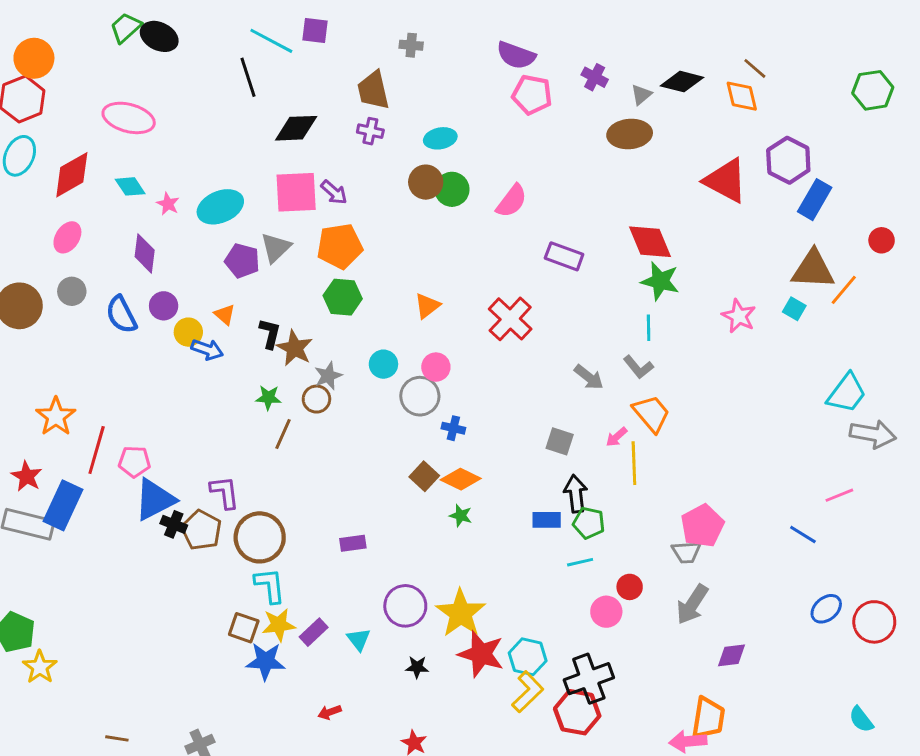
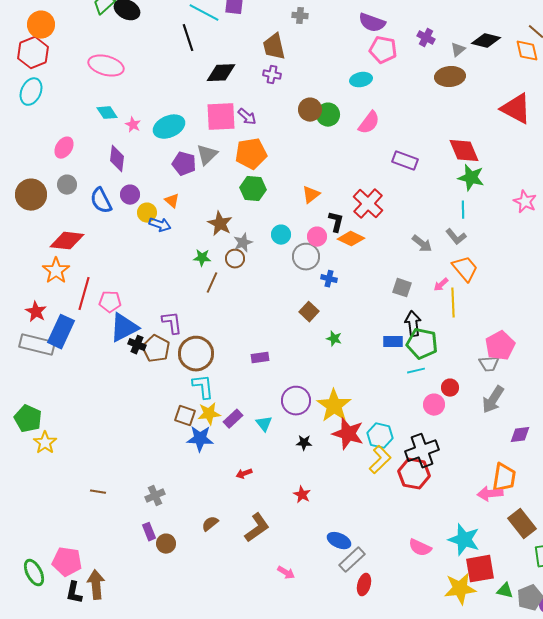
cyan ellipse: (440, 138) -> (361, 80), moved
red diamond: (72, 175) -> (67, 241), moved, turned 36
black L-shape: (270, 334) -> (336, 222), moved
orange diamond: (461, 479) -> (351, 239), moved
green pentagon: (589, 523) -> (422, 344), size x1.4

